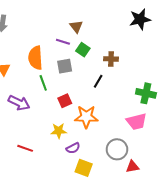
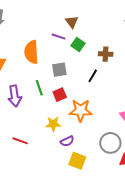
gray square: (65, 66) -> (59, 70), moved
green line: (43, 83) -> (39, 88), moved
purple arrow: (19, 103) -> (15, 96), turned 55

